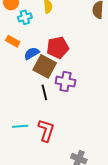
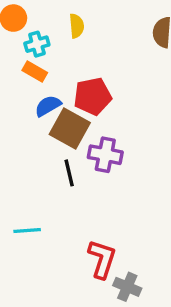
orange rectangle: (13, 41) -> (35, 71), moved
red L-shape: (46, 130) -> (102, 259), moved

